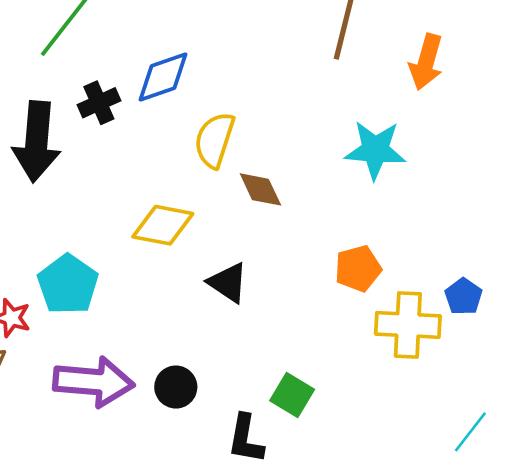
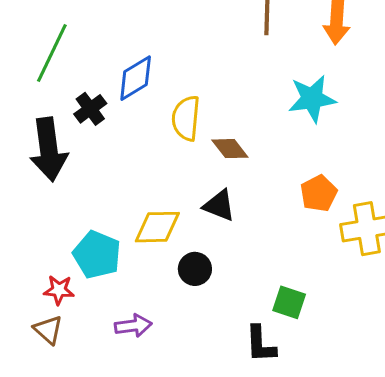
yellow diamond: (163, 225) -> (157, 227), moved
black triangle: (228, 283) -> (219, 205), moved
purple arrow: (94, 382) -> (133, 326), size x0.6
black circle: (176, 387) -> (195, 269), moved

